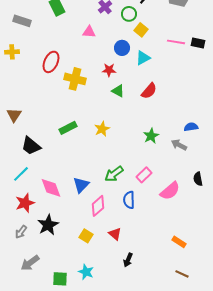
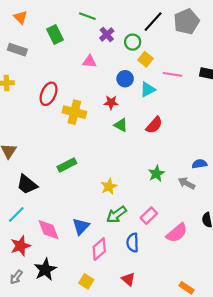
pink line: (176, 42) -> (173, 74), moved
yellow star: (102, 129) -> (109, 187), moved
red triangle: (115, 234) -> (128, 279), moved

